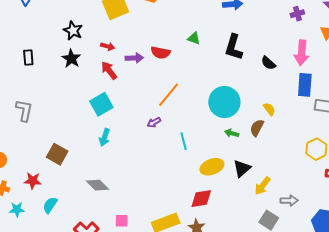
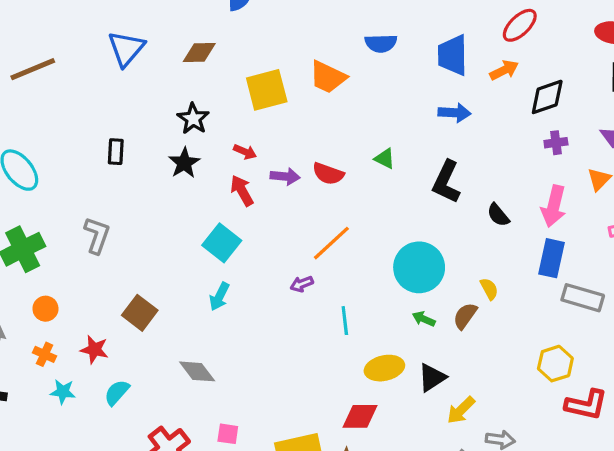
cyan square: (101, 104) -> (222, 243), turned -30

